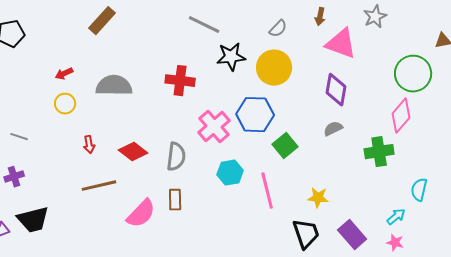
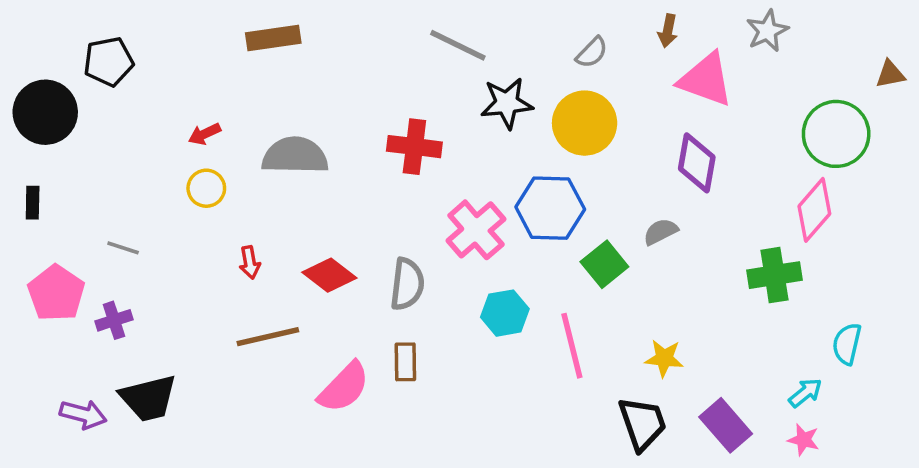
brown rectangle: (102, 21) -> (273, 38), turned 40
gray semicircle: (333, 129) -> (661, 232), moved

